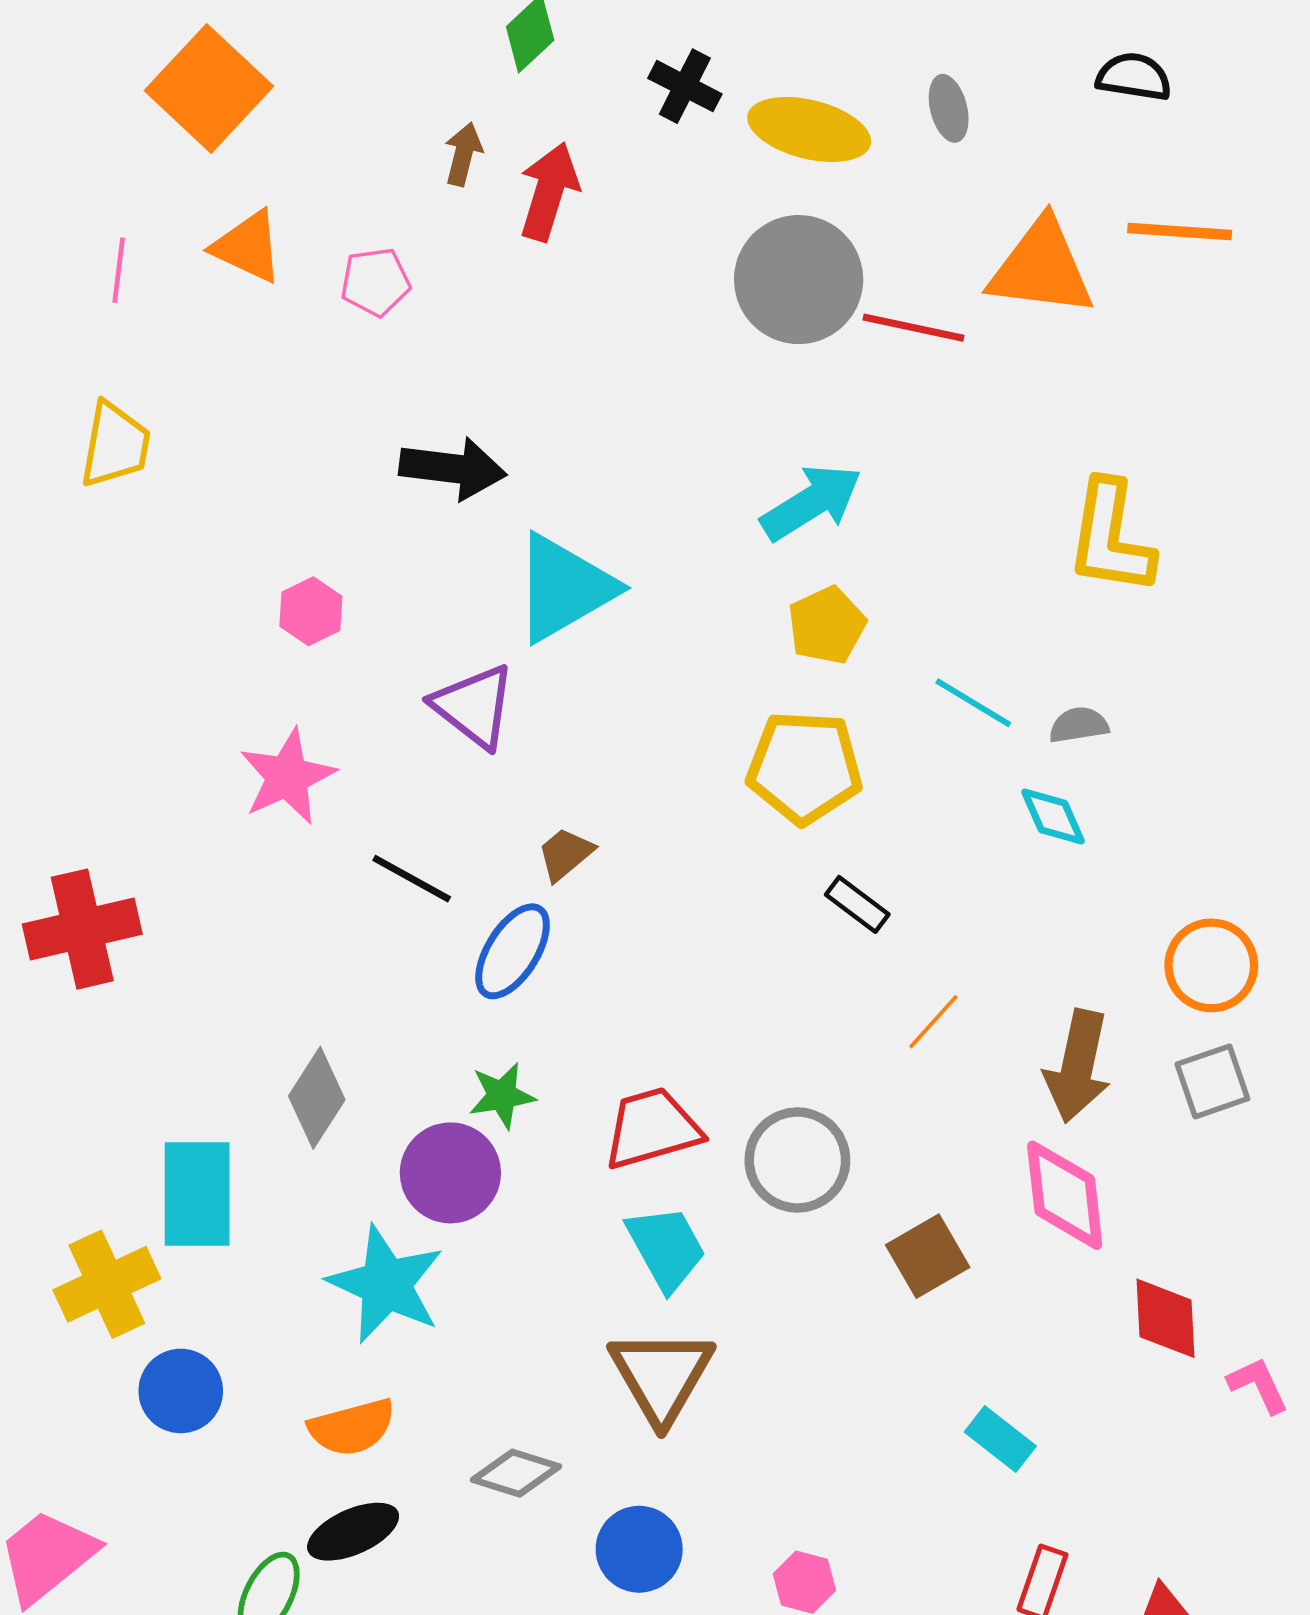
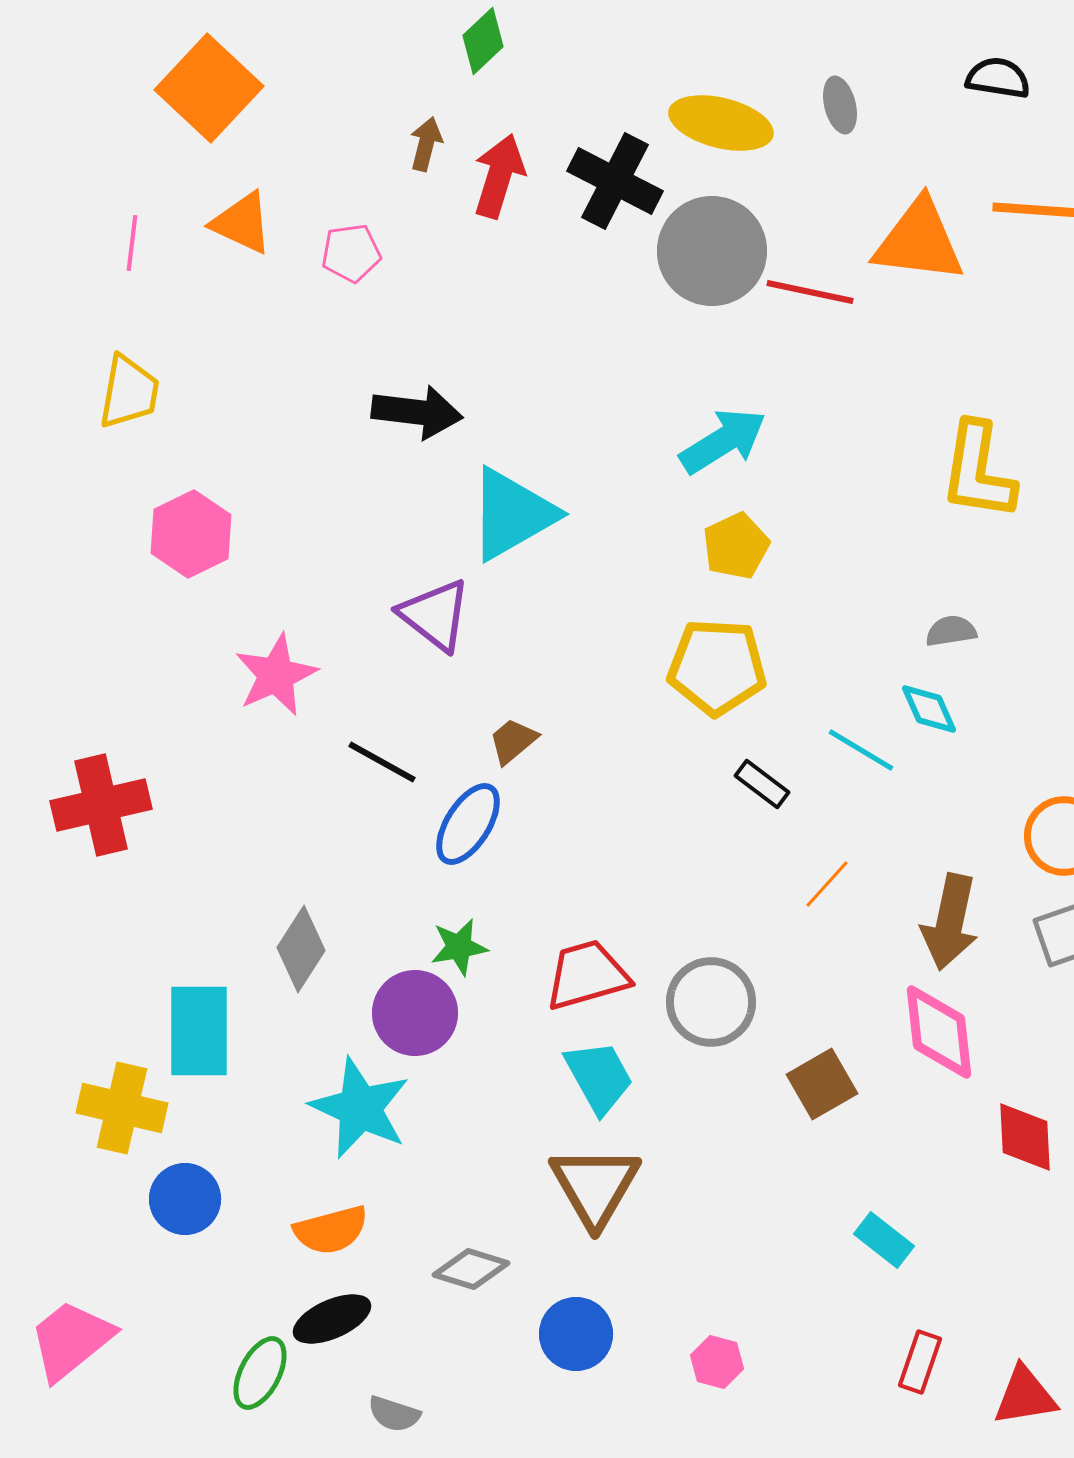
black cross: (685, 86) -> (615, 181), moved, size x1.5
pink hexagon: (311, 611) -> (191, 534), moved, size x1.5
cyan line: (973, 703) -> (861, 750), moved
yellow cross: (107, 1284) -> (122, 1108), turned 38

